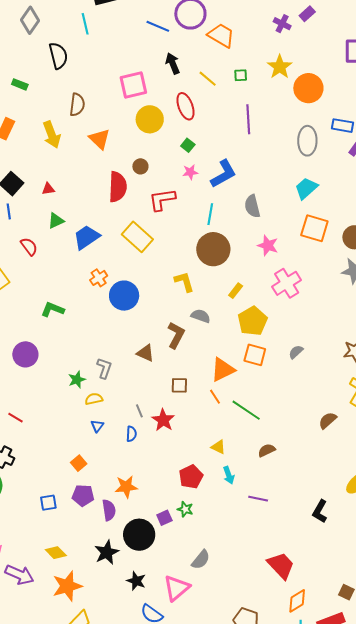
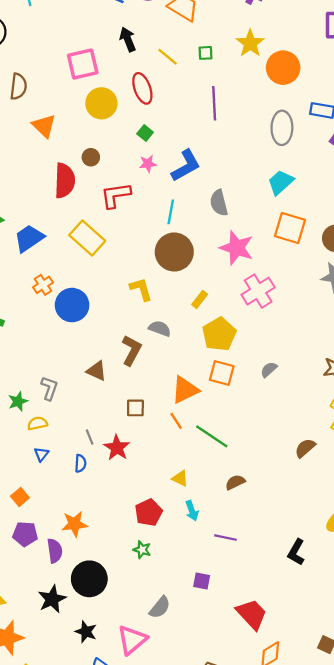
pink star: (268, 245) -> (237, 248), size x1.4
purple square: (164, 518) -> (202, 581), moved, turned 35

